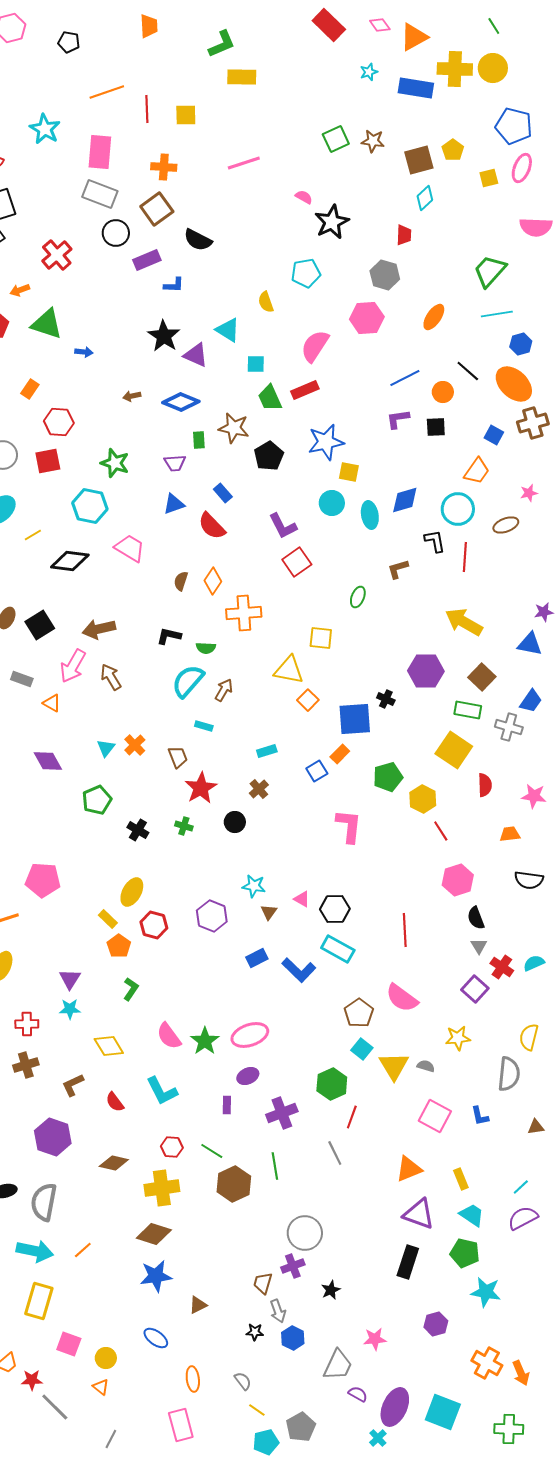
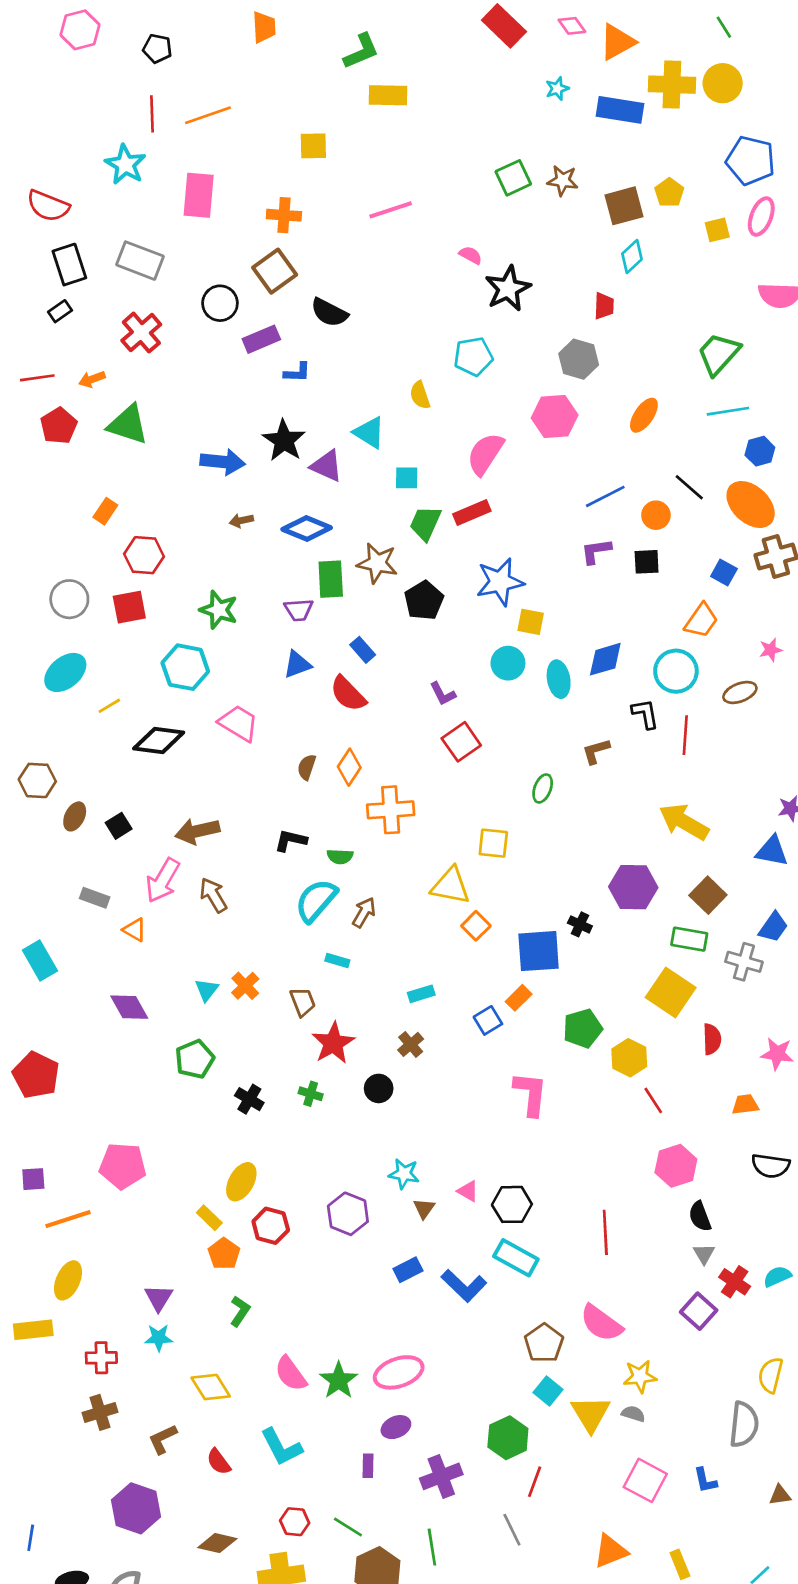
red line: (147, 109) -> (152, 114), moved
gray rectangle: (100, 194) -> (140, 261), moved
blue arrow: (84, 352) -> (223, 462), moved, size x1.8
green trapezoid: (270, 398) -> (425, 523), turned 48
green rectangle: (199, 440) -> (331, 579), size x1.6
purple L-shape: (283, 526) -> (443, 694), size x0.7
black square: (40, 625) -> (119, 826), size x0.7
yellow star: (458, 1038) -> (640, 1376), moved

